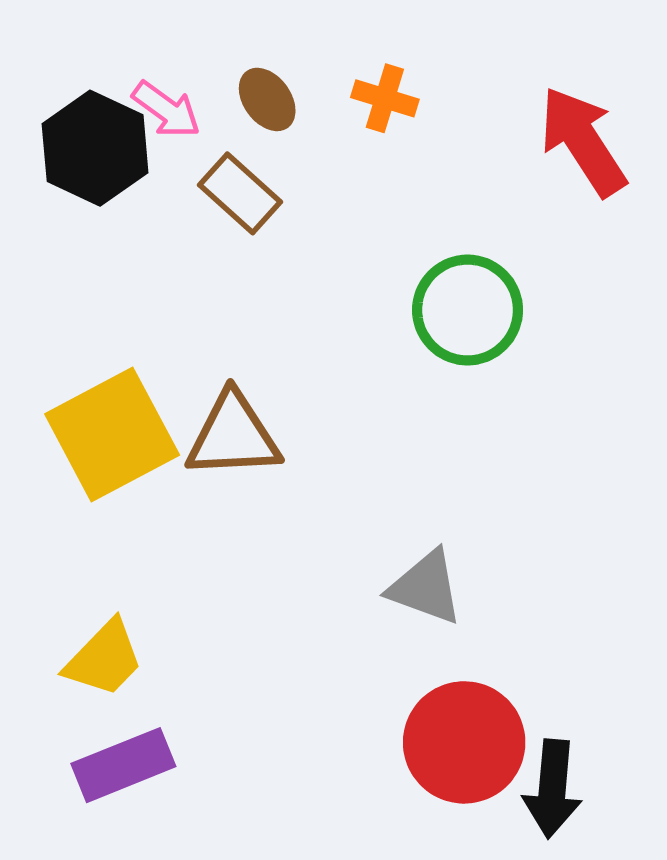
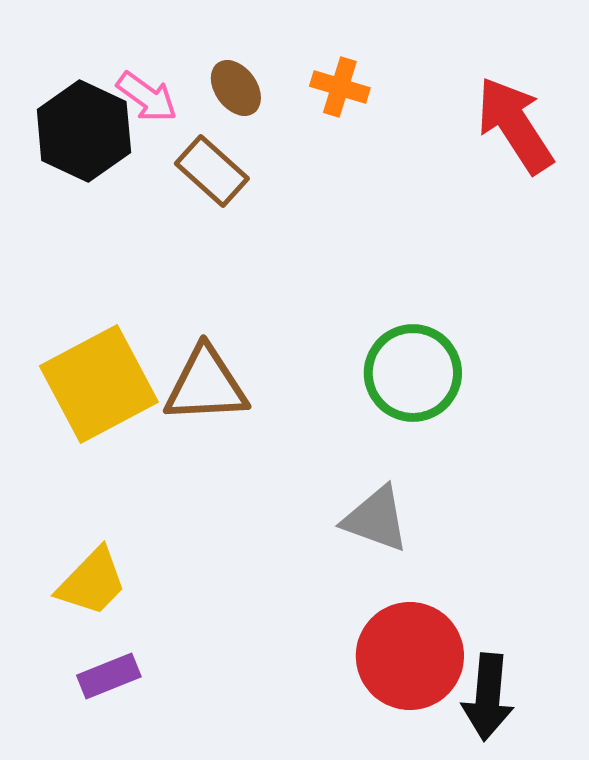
green circle: (468, 310) -> (413, 373), moved
purple rectangle: (123, 765) -> (109, 676), size x0.7

